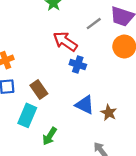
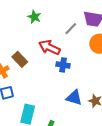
brown rectangle: (39, 89) -> (20, 59), moved

